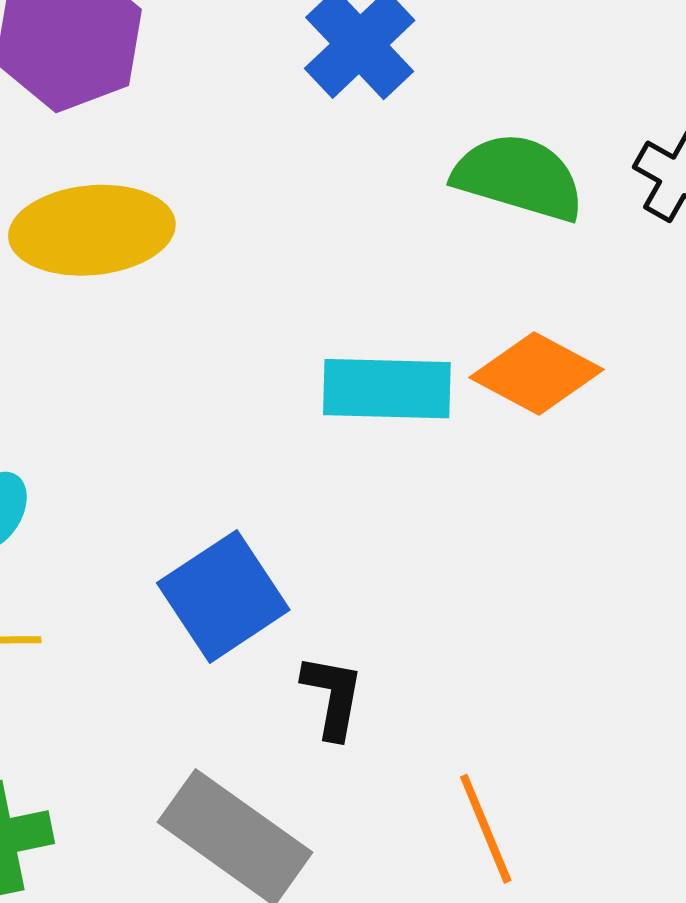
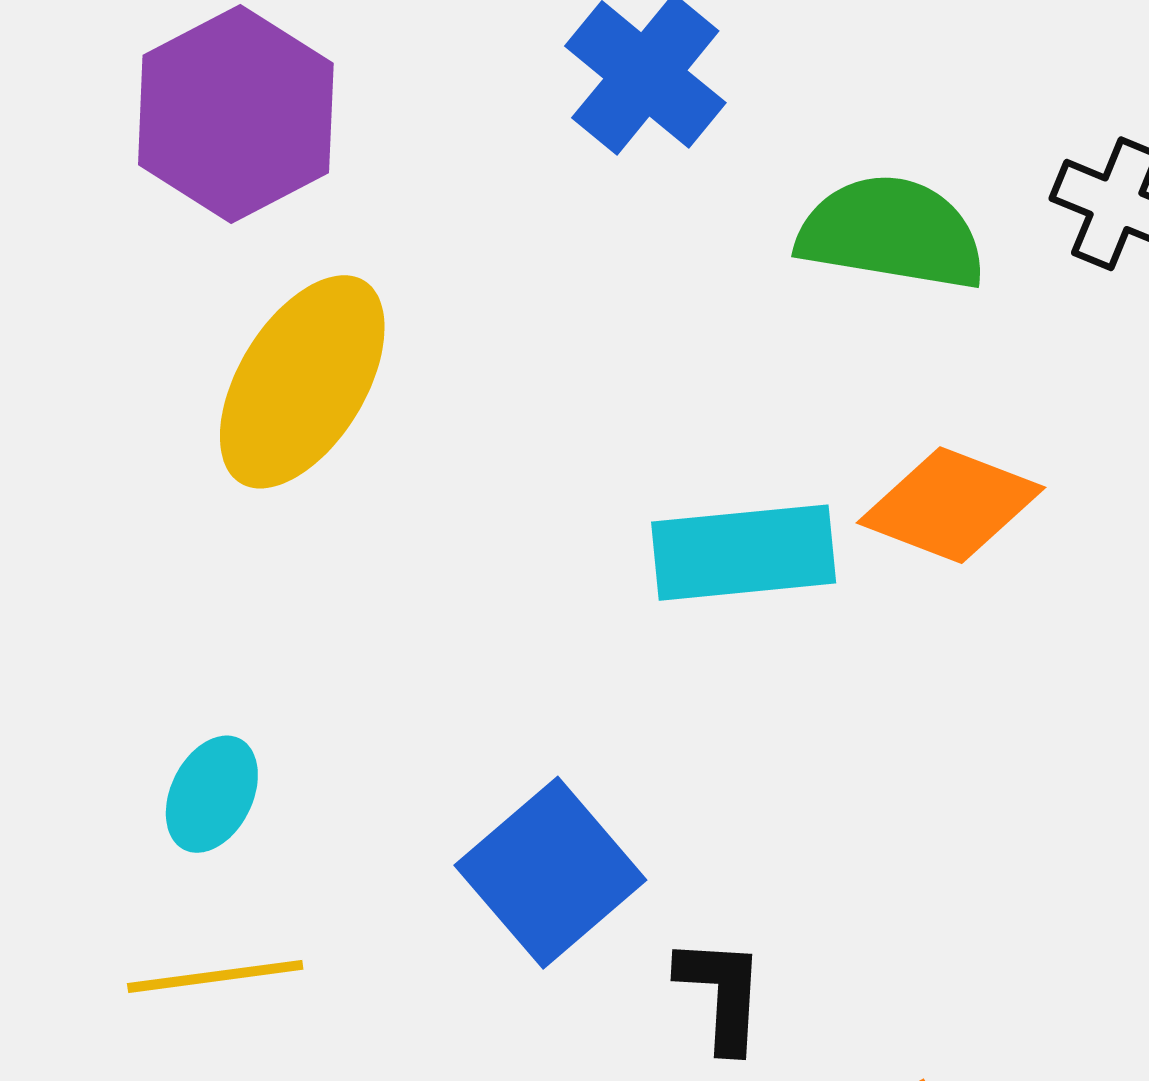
yellow ellipse: (92, 230) -> (302, 382), turned -46

